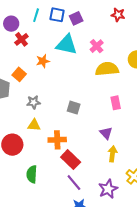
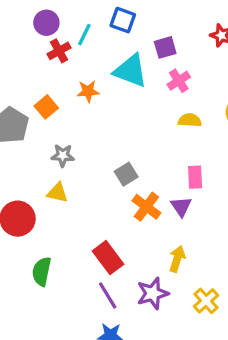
cyan line: (36, 15) -> (84, 35), moved
purple square: (76, 18) -> (165, 47), moved
yellow semicircle: (107, 69) -> (190, 120), size x0.6
gray square: (74, 108) -> (126, 174), turned 32
purple triangle: (106, 133) -> (181, 207), moved
orange cross: (57, 140) -> (146, 207), moved, turned 30
purple star: (108, 189) -> (153, 293), moved

